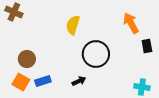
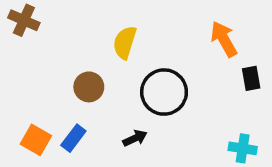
brown circle: (27, 59) -> (89, 87), moved
blue rectangle: (43, 81) -> (73, 138), turned -35

